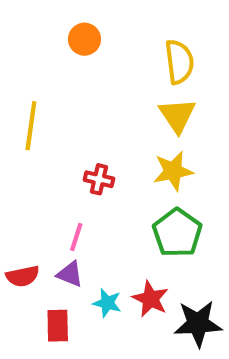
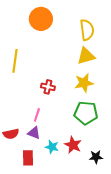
orange circle: (84, 39) -> (41, 19), size x1.5
yellow triangle: (177, 115) -> (86, 56), turned 48
green pentagon: (177, 233) -> (86, 113), turned -30
black star: (198, 324) -> (96, 157), size x0.6

